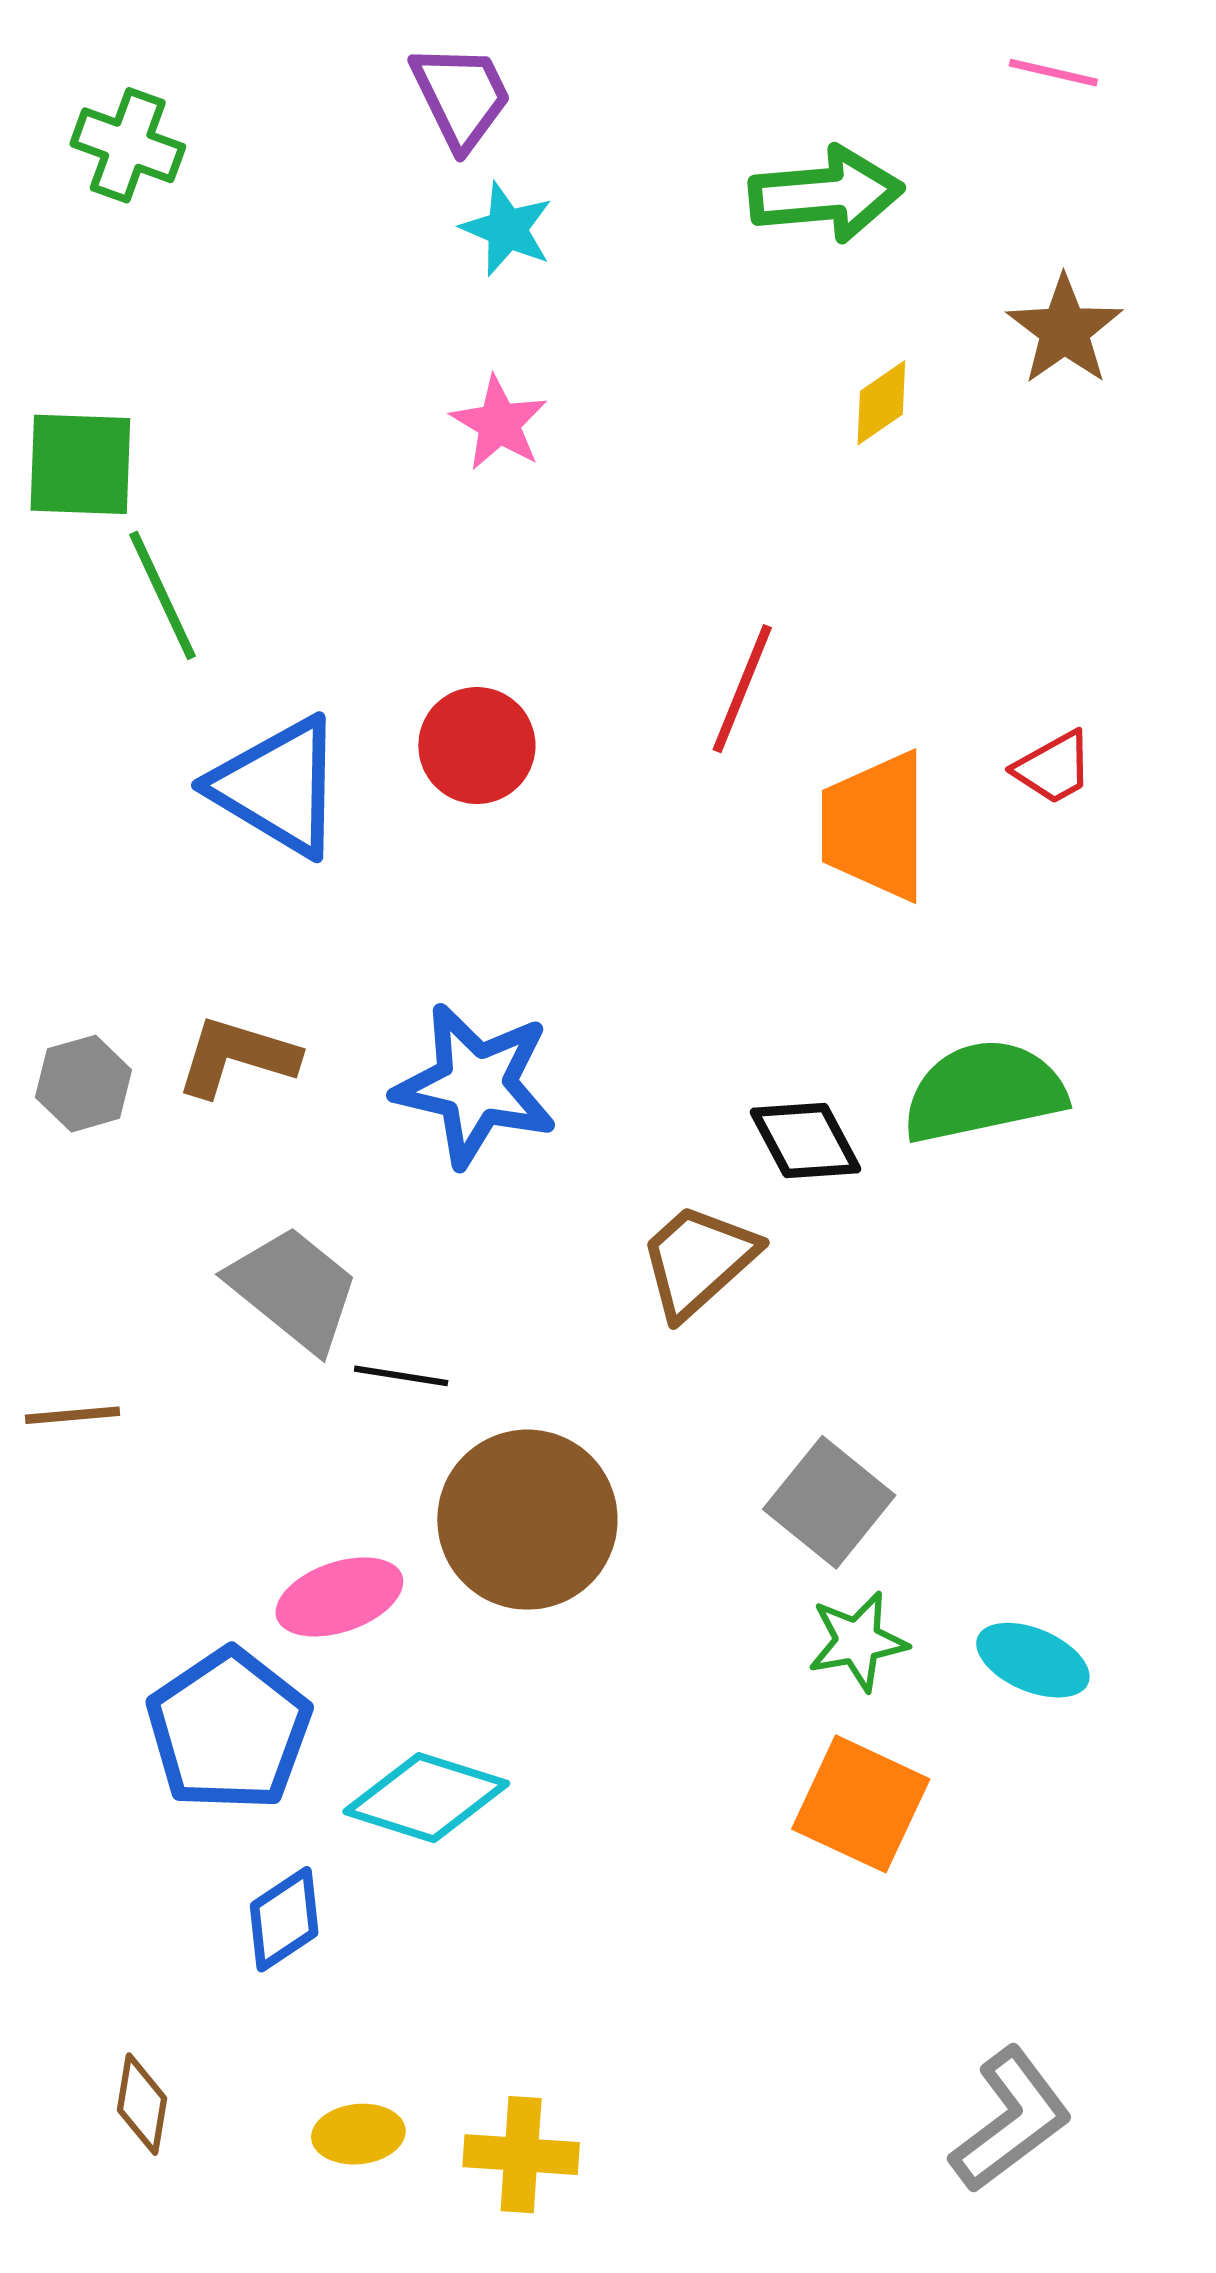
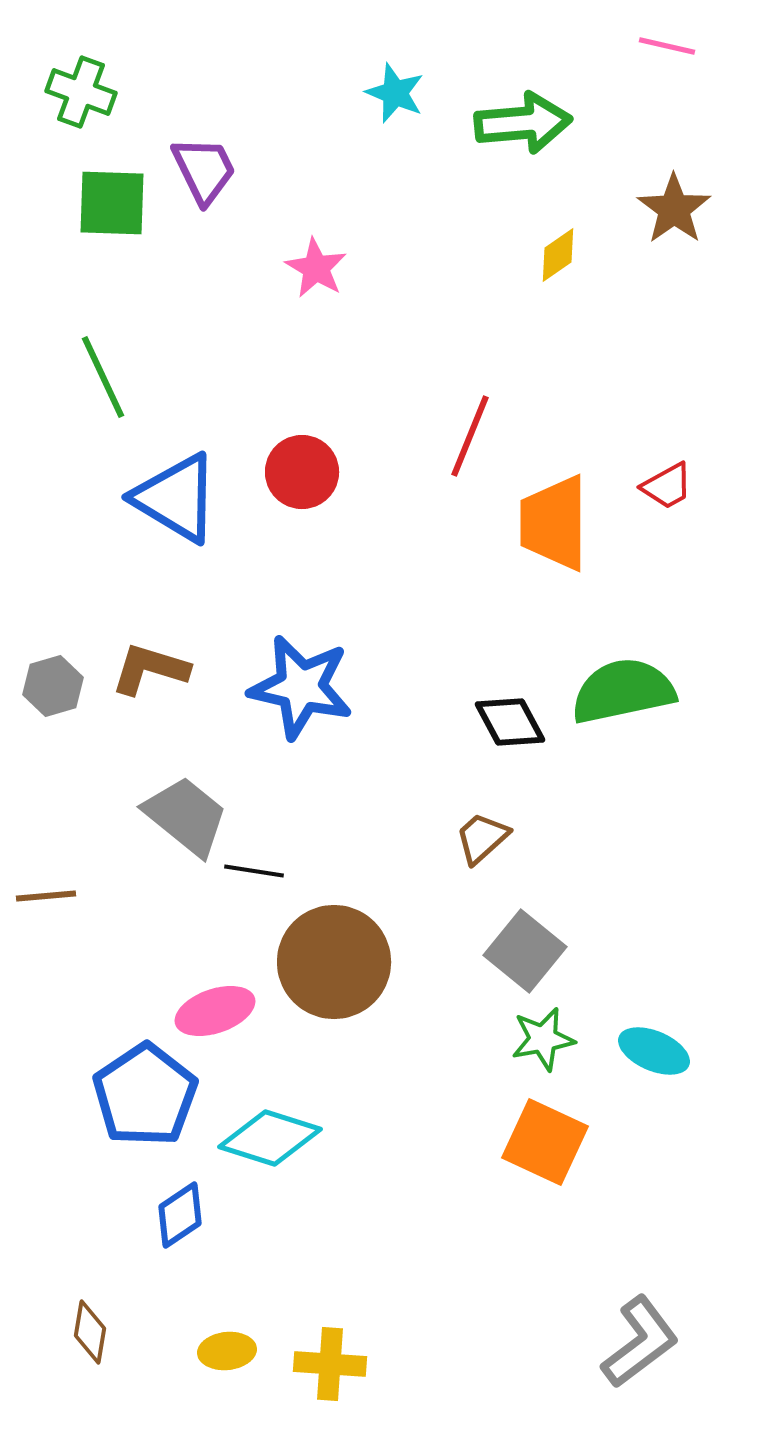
purple trapezoid: (461, 96) -> (204, 170), moved
cyan star: (507, 229) -> (395, 93), moved
green square: (80, 464) -> (112, 203), moved
brown trapezoid: (698, 1261) -> (482, 838), moved, size x0.7

